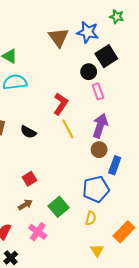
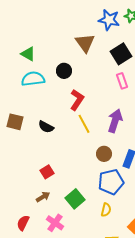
blue star: (88, 32) -> (109, 20), moved
brown triangle: (59, 37) -> (85, 43), moved
black circle: (89, 72) -> (64, 71), moved
pink rectangle: (98, 91) -> (122, 81), moved
brown circle: (99, 150) -> (104, 154), moved

